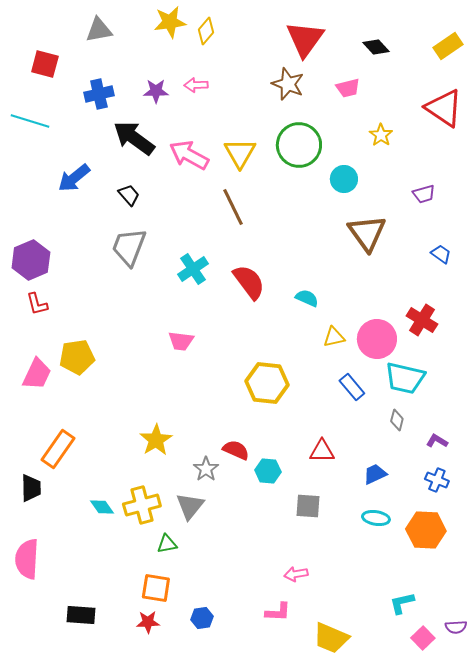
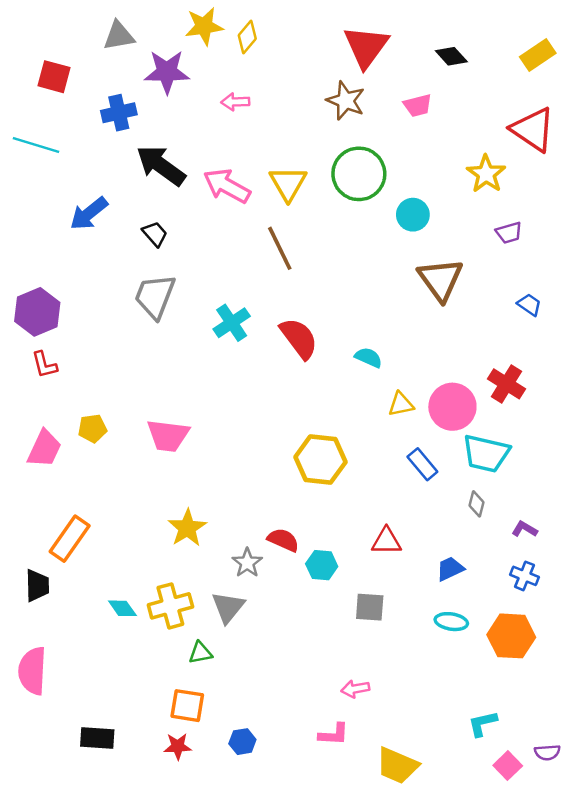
purple star: (156, 91) -> (167, 72), moved, size x1.5
yellow star: (381, 135) -> (486, 174), moved, size x1.4
pink trapezoid: (181, 341) -> (168, 436), moved, size x1.4
yellow pentagon: (77, 357) -> (92, 428), size x0.7

